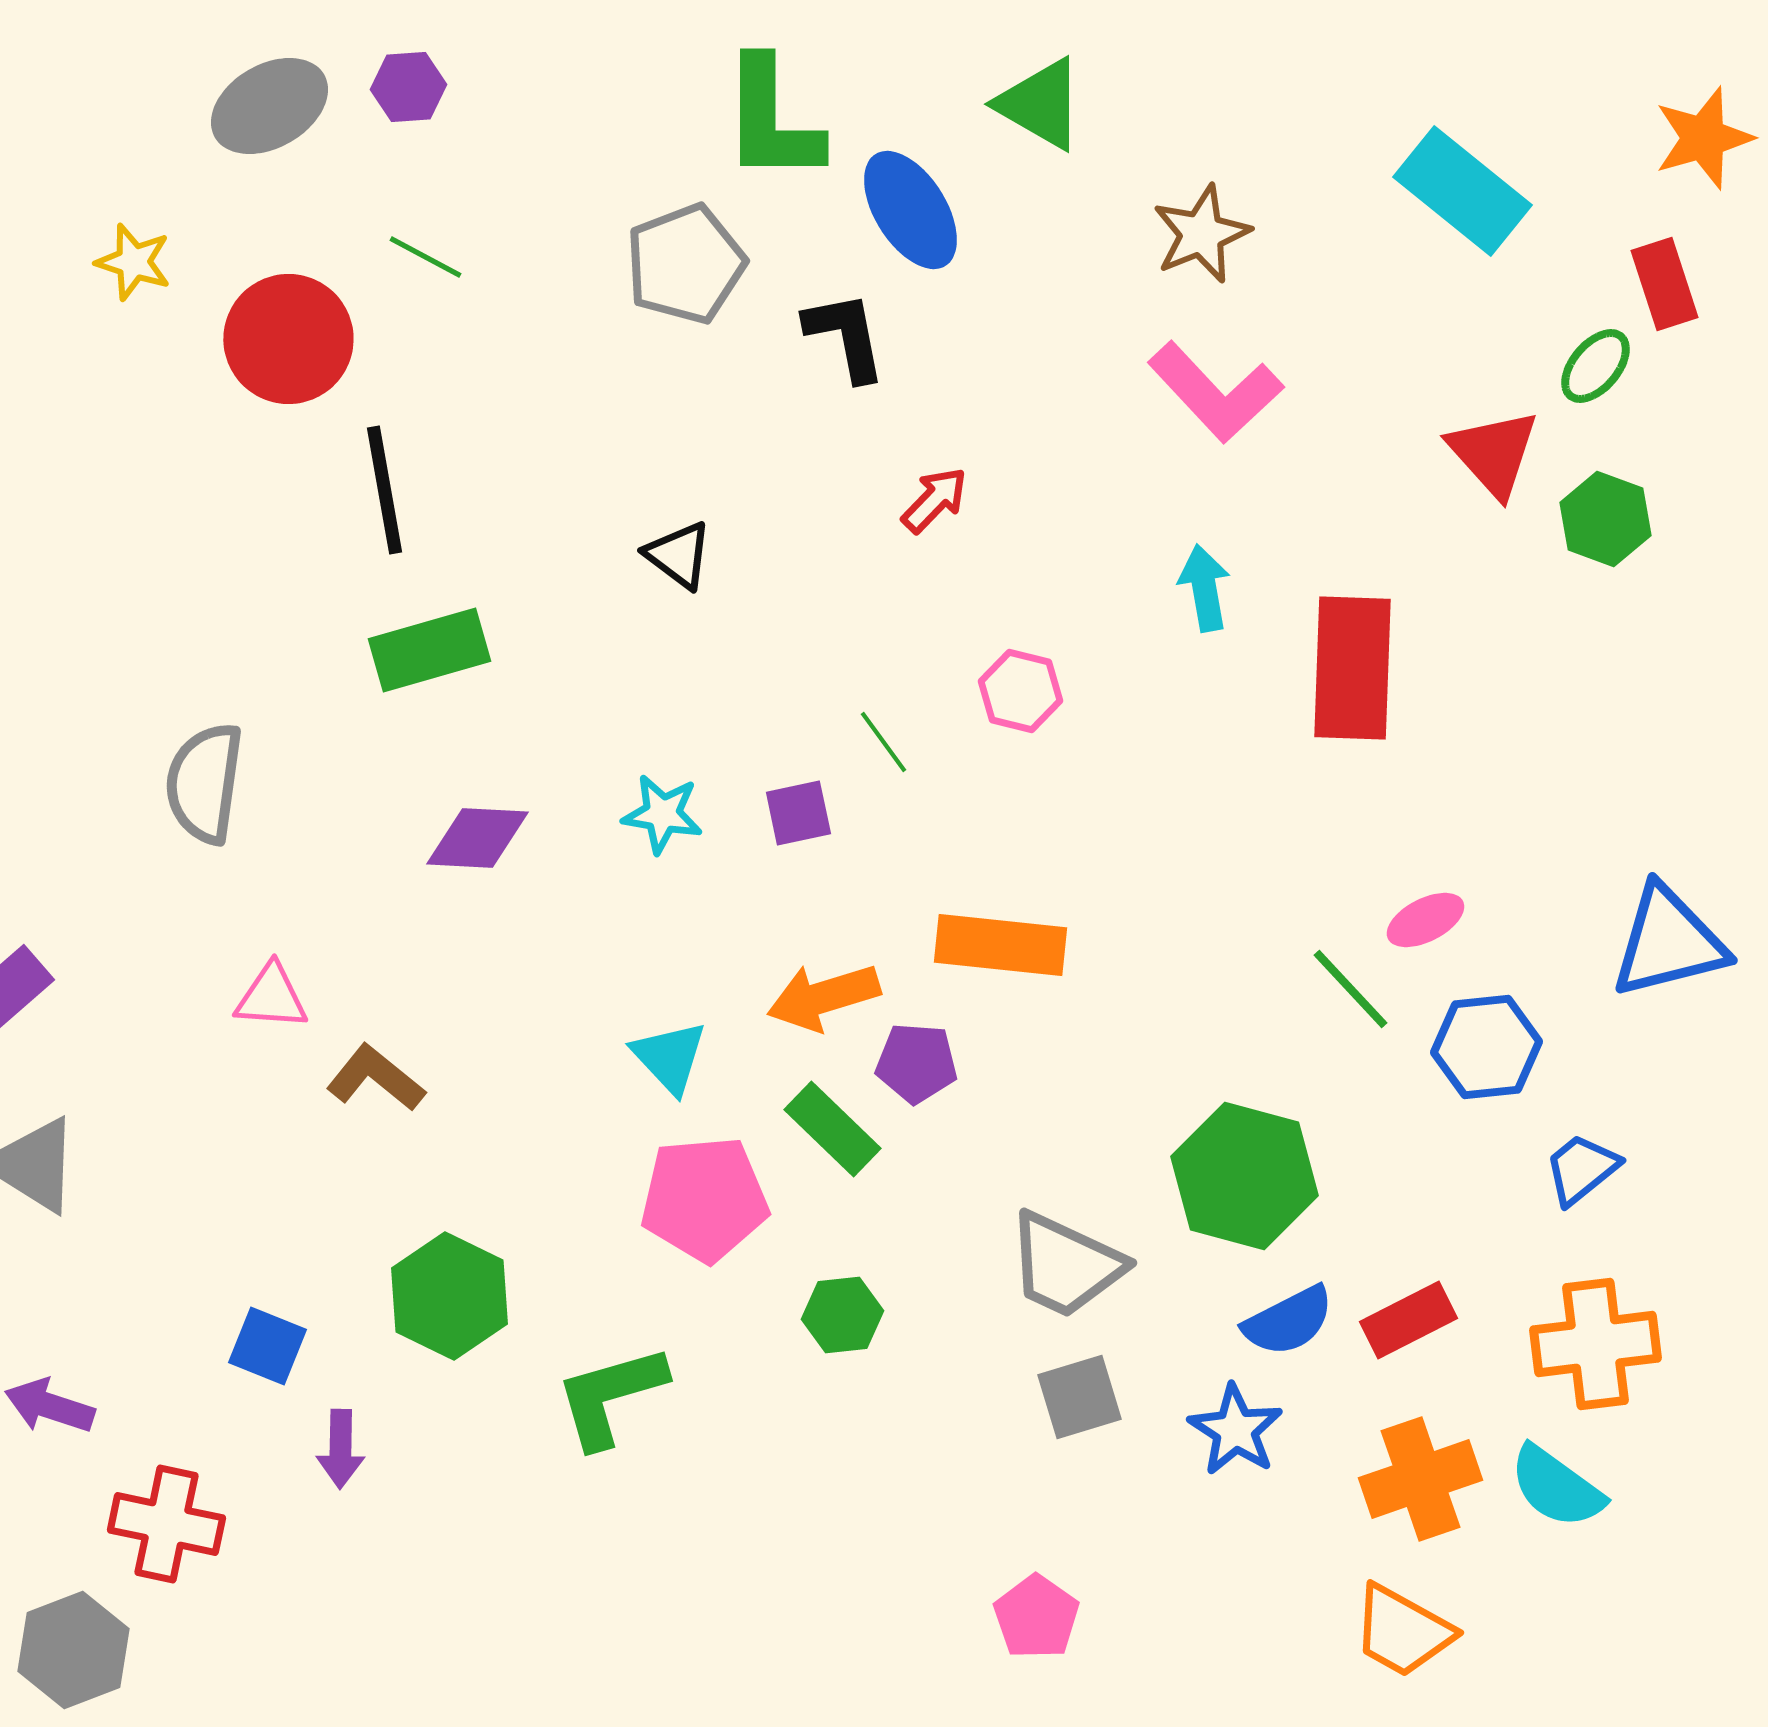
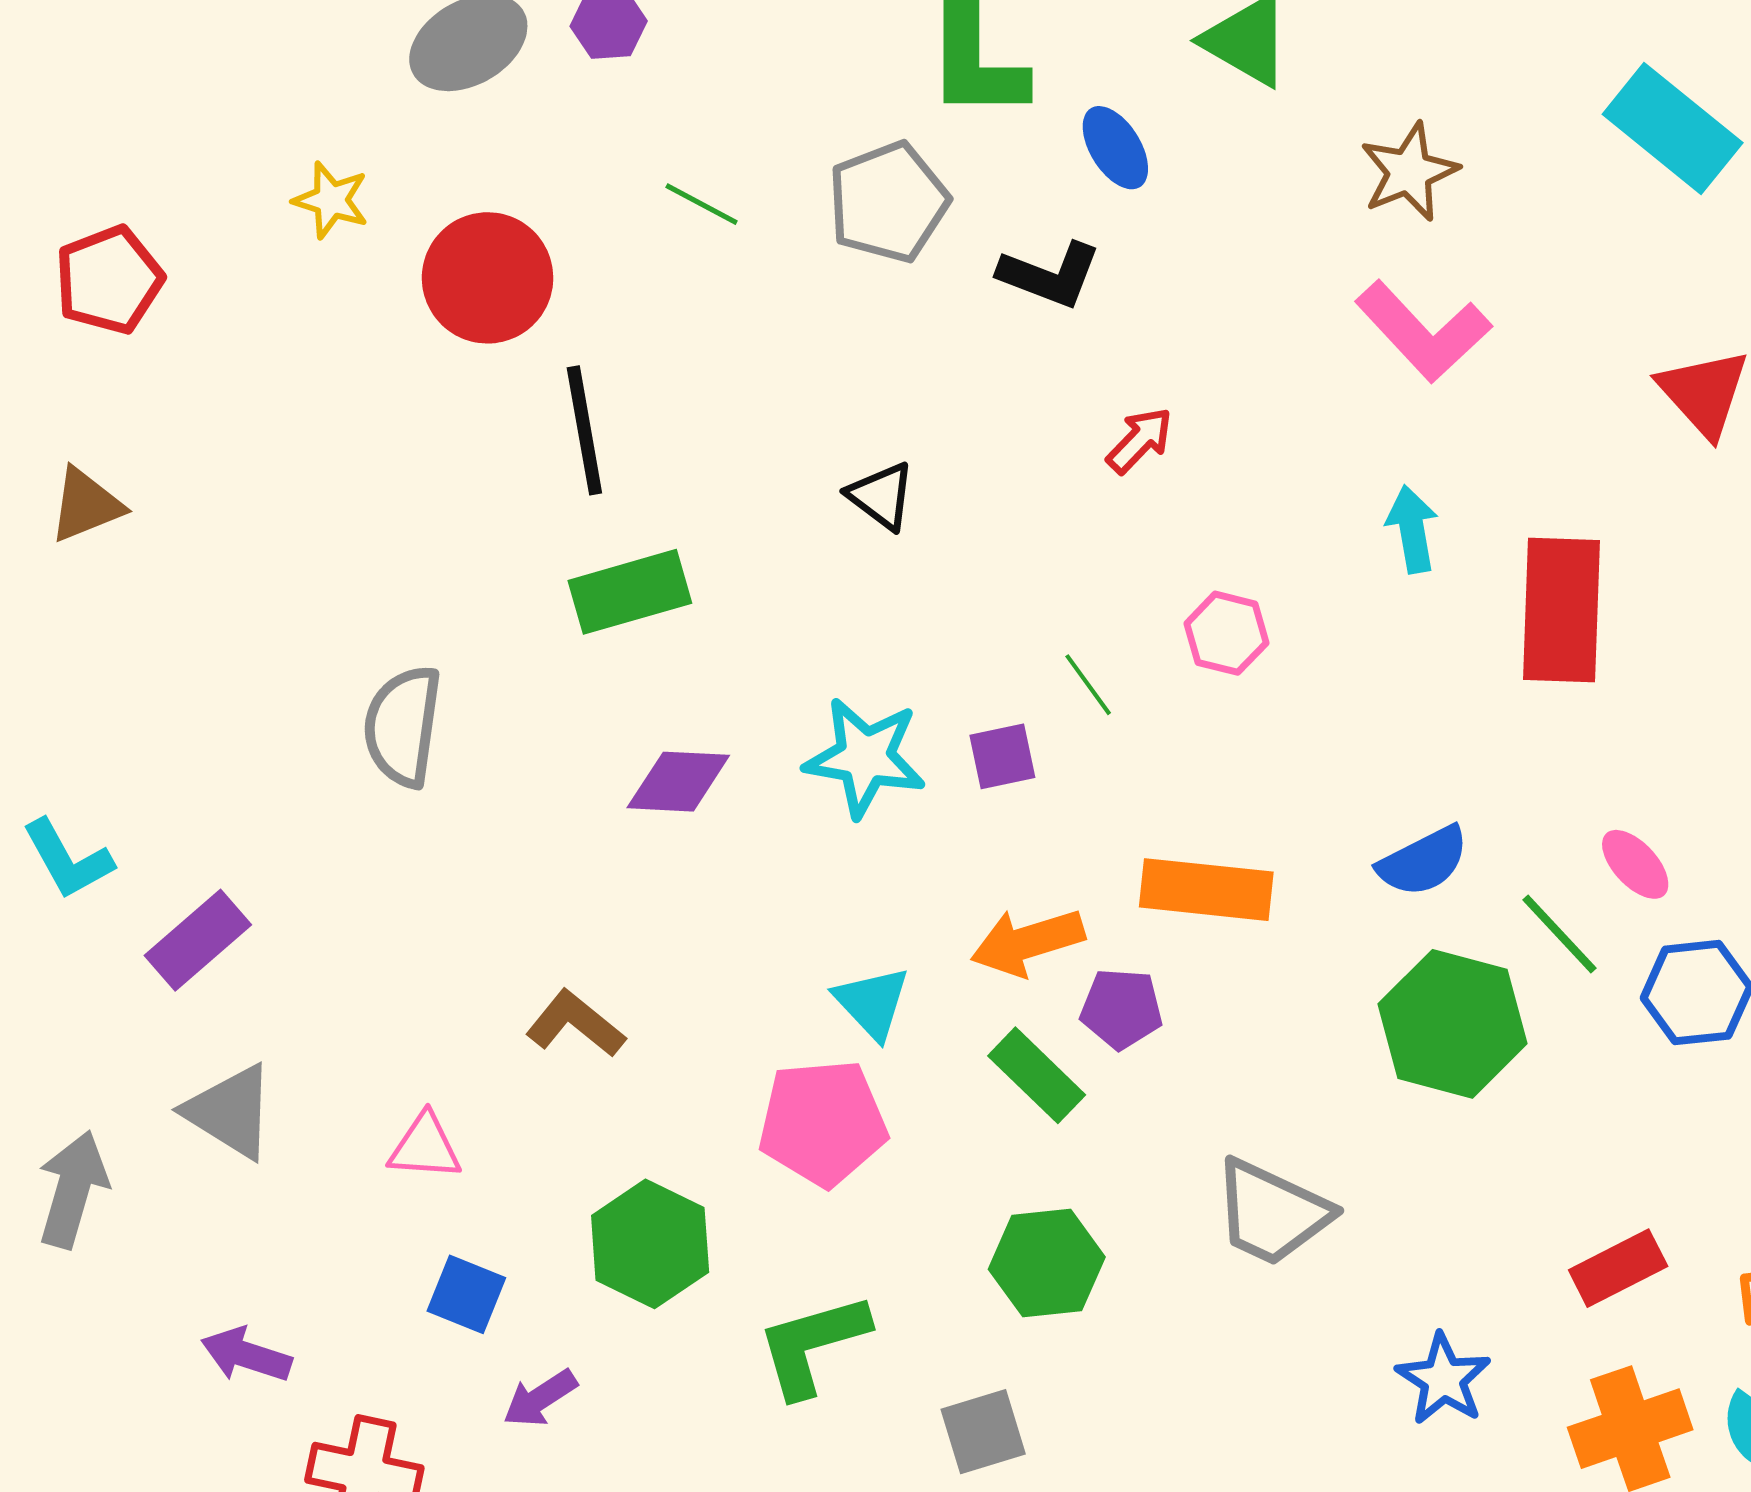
blue ellipse: (910, 210) -> (1115, 148), size x0.7
green line: (425, 257) -> (702, 204), moved
black L-shape: (845, 336) -> (1050, 275), turned 122
cyan star: (662, 814) -> (865, 757), size x1.5
pink ellipse: (1425, 920) -> (1635, 864), turned 74
pink triangle: (271, 997) -> (425, 1147), moved
green hexagon: (1244, 1176) -> (1453, 1024), moved
pink pentagon: (704, 1199) -> (823, 1123), moved
green hexagon: (842, 1315) -> (1047, 1263), size x1.4
blue semicircle: (1288, 1321) -> (1423, 861), moved
gray square: (1079, 1397) -> (983, 1432), moved
purple arrow: (340, 1449) -> (540, 1398), turned 56

